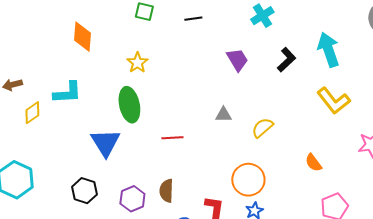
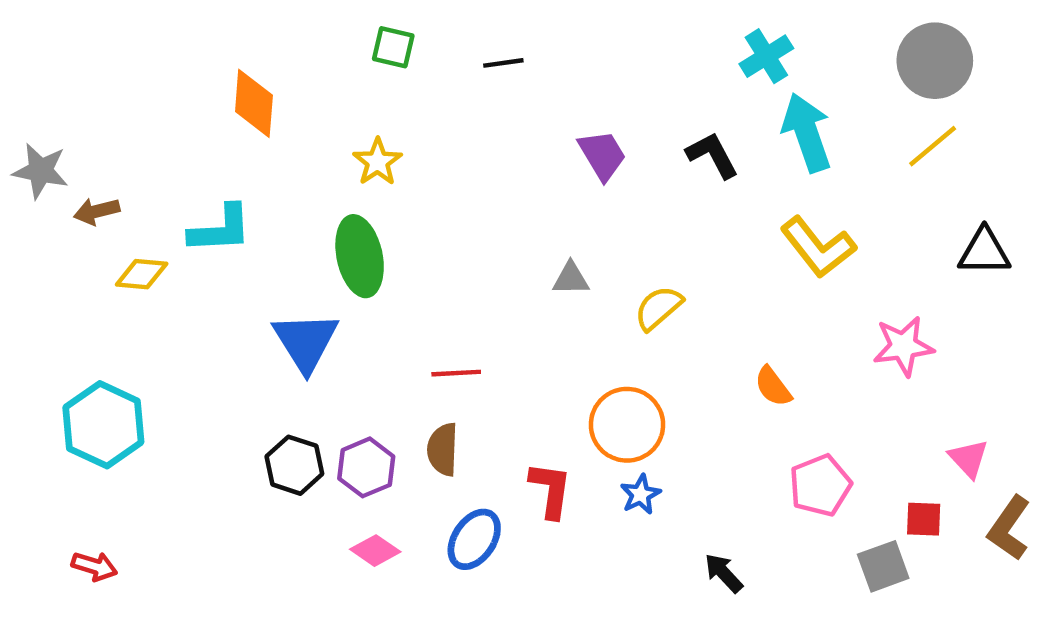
cyan cross: (262, 16) -> (766, 56), moved
black L-shape: (286, 60) -> (712, 155), turned -75
yellow diamond: (32, 113) -> (142, 274), turned 40
red line: (172, 138) -> (456, 373), moved
black hexagon: (84, 191) -> (294, 465), moved

